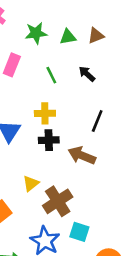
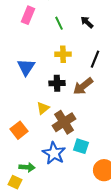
yellow cross: (45, 113) -> (63, 54), moved
black cross: (49, 140) -> (57, 83), moved
brown arrow: (82, 155) -> (83, 86), turned -60

